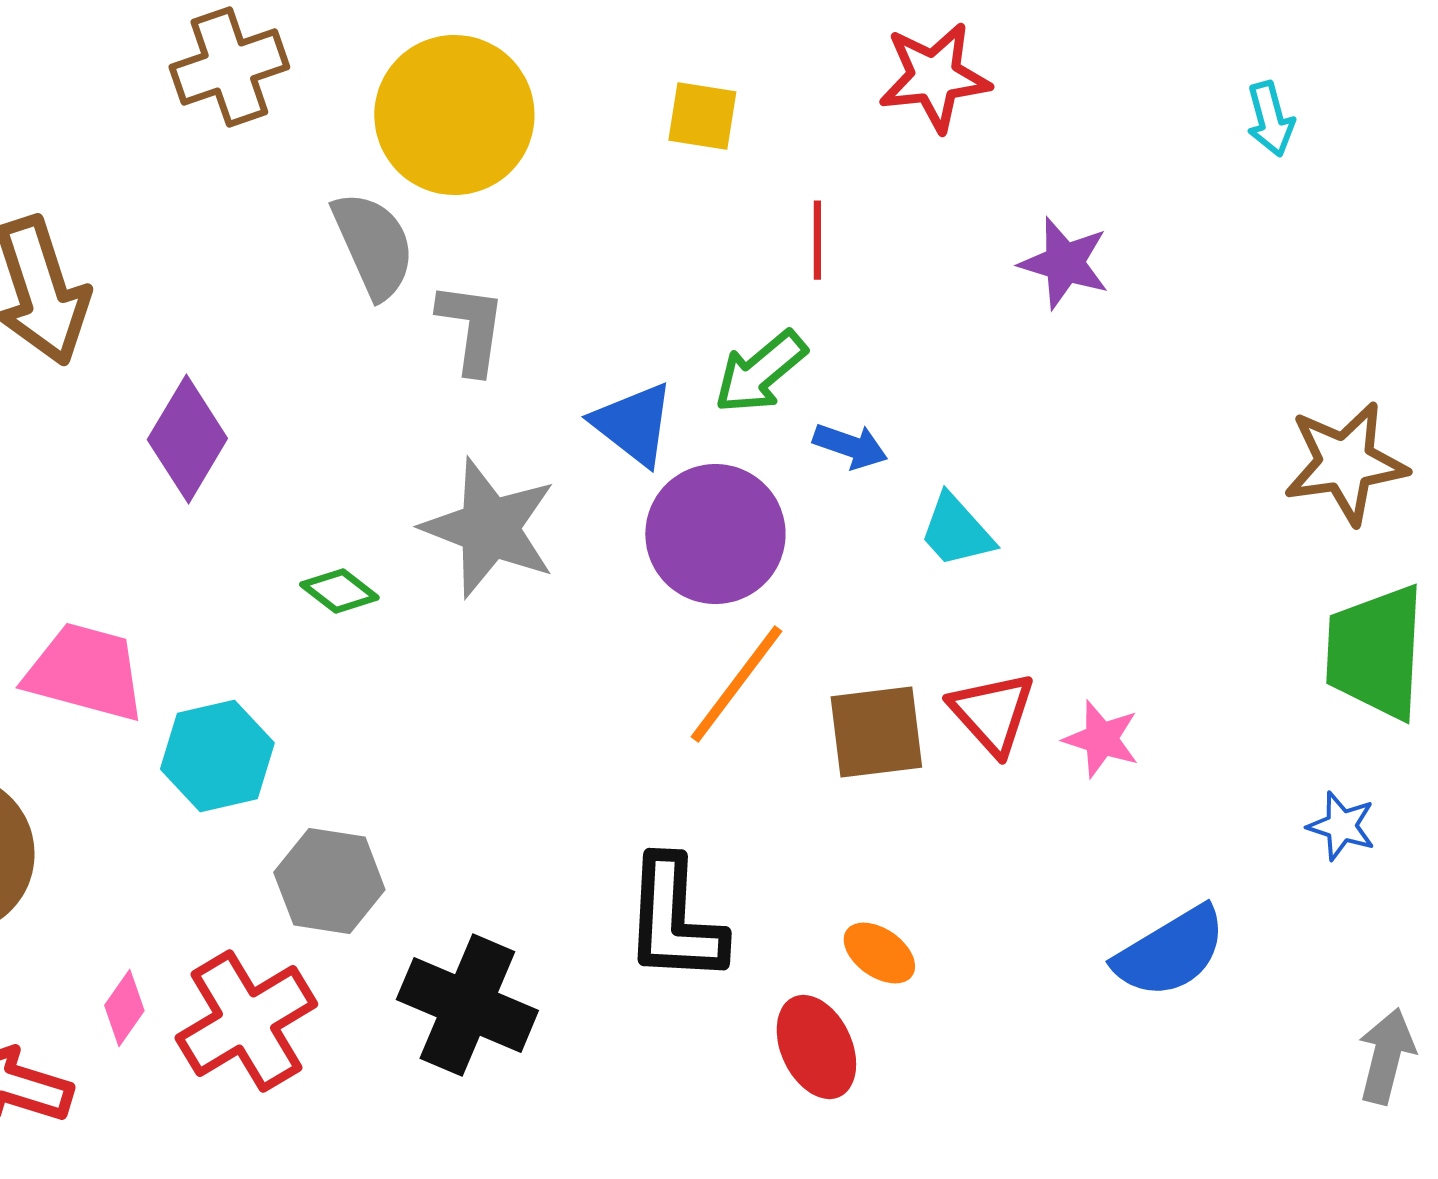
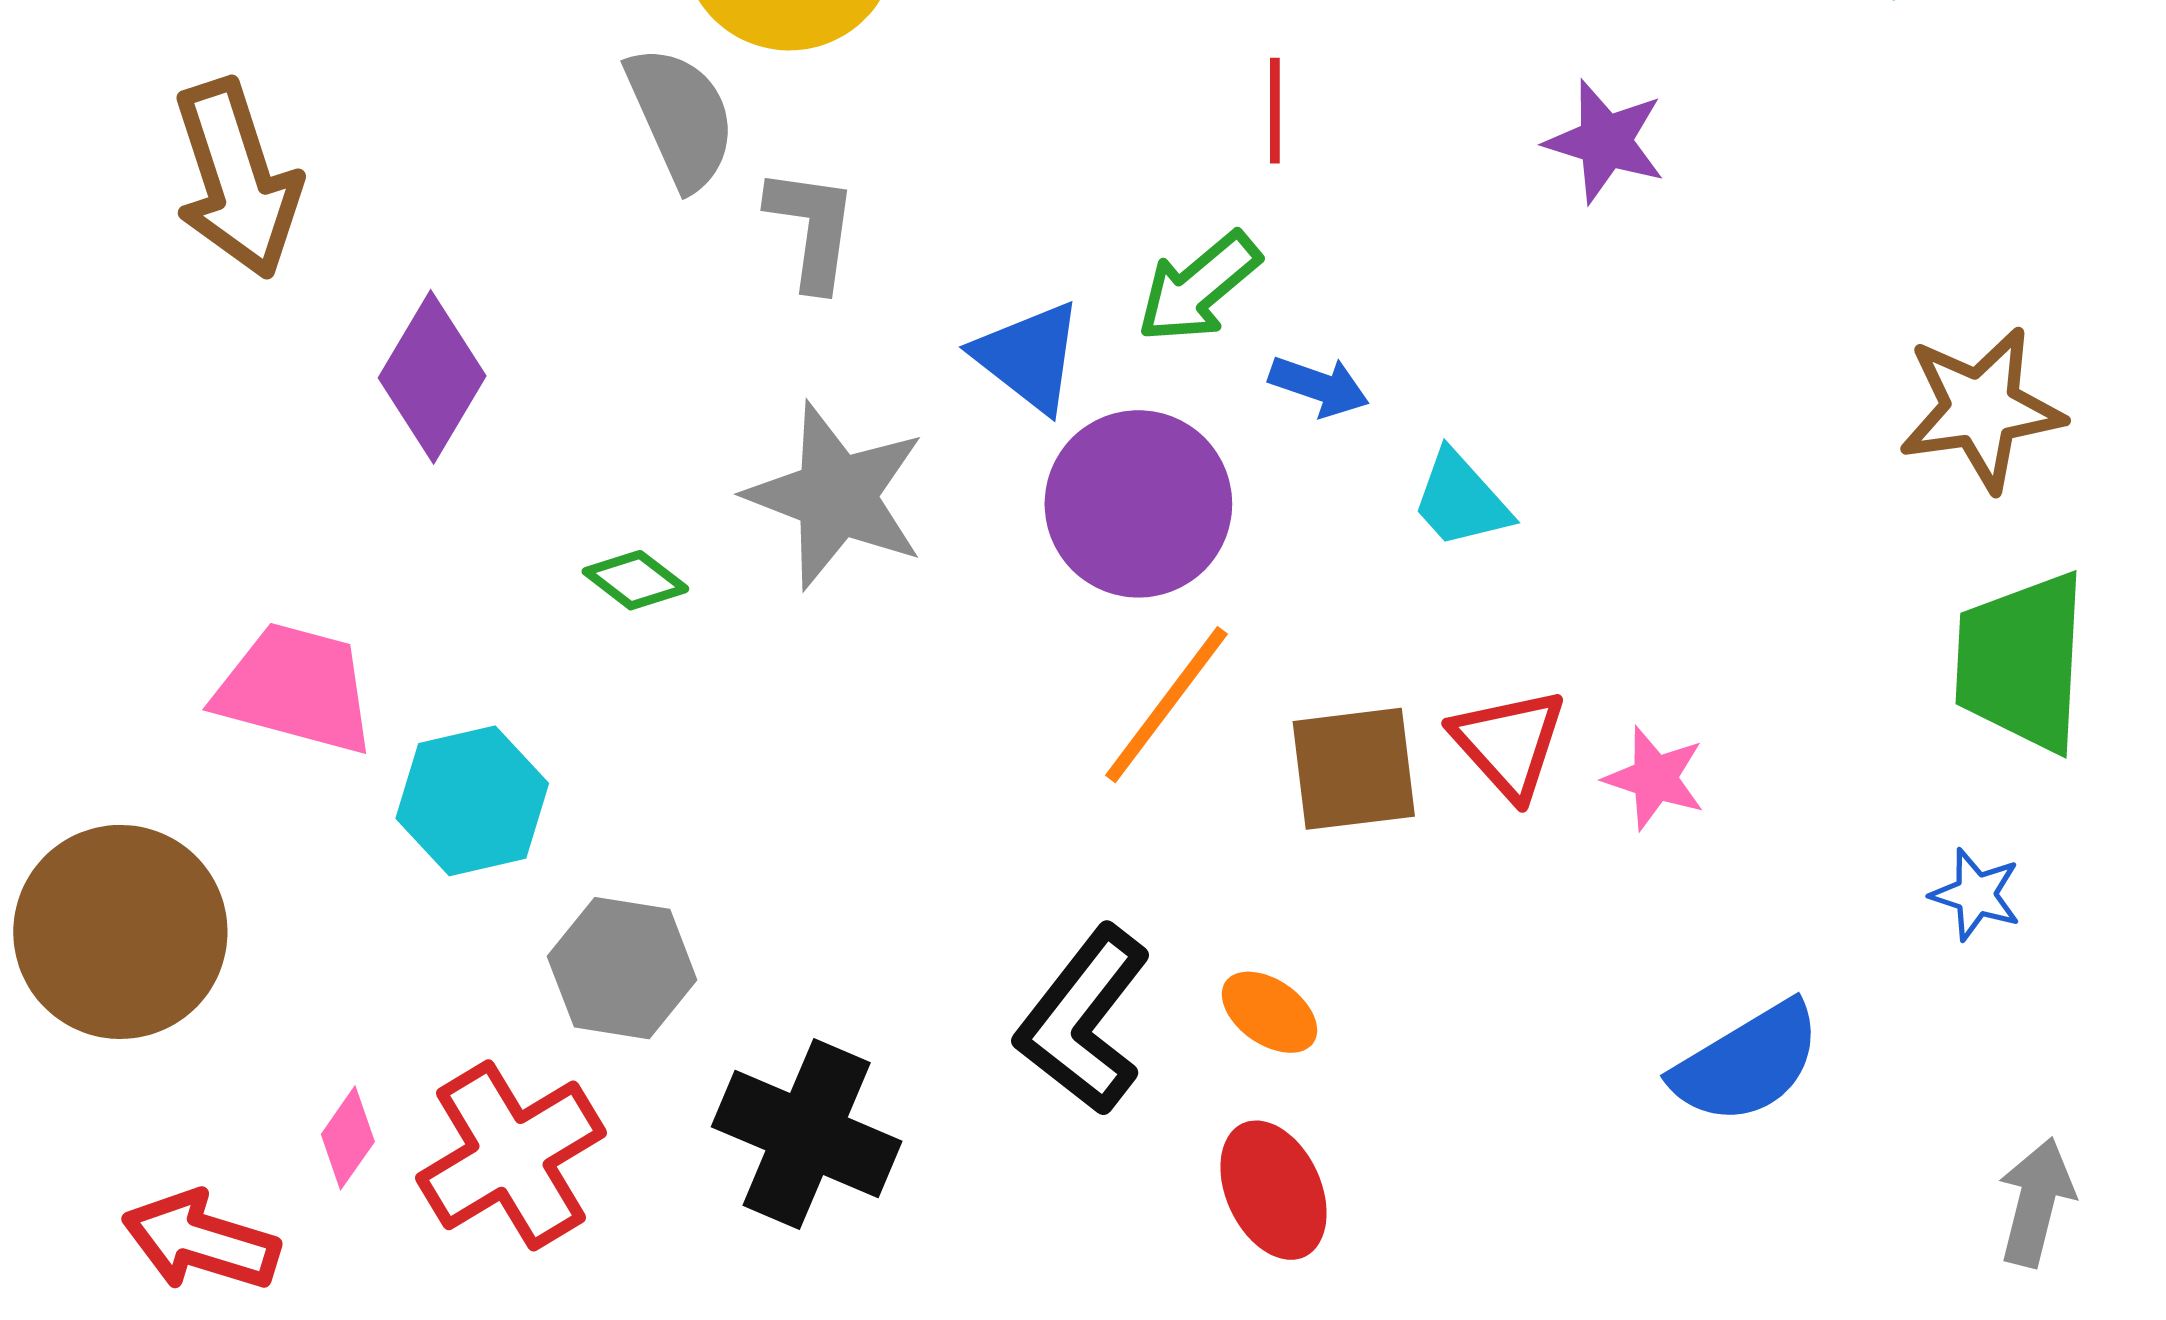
black L-shape: (674, 920) -> (1084, 1020), turned 35
orange ellipse: (879, 953) -> (1269, 1012), moved

